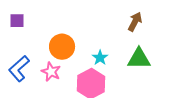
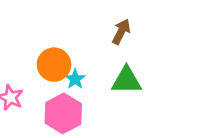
orange circle: (62, 47) -> (54, 65), moved

